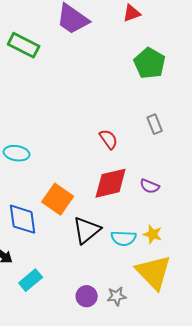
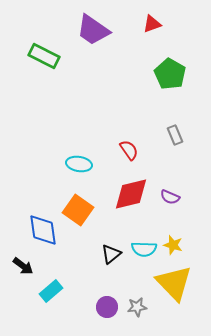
cyan ellipse: (17, 153) -> (79, 164), moved
black triangle: (87, 230) -> (111, 254), moved, size x0.7

